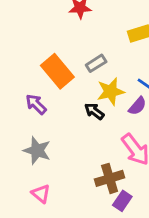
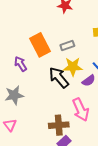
black arrow: (94, 111) -> (59, 78), size x1.6
gray star: (37, 151) -> (14, 95), turned 30

